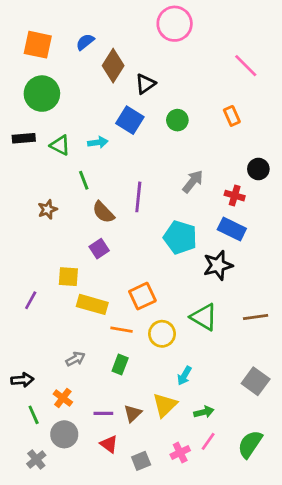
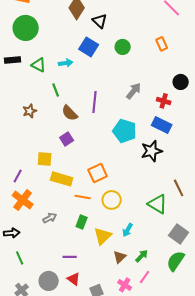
black triangle: (145, 84) -> (100, 21), turned -42
green triangle: (204, 317) -> (158, 204), moved
brown line: (256, 317) -> (179, 188), turned 72
orange cross: (63, 398) -> (23, 200), moved, size x1.5
yellow triangle: (165, 405) -> (103, 236), moved
green arrow: (204, 412) -> (142, 256), turned -32
brown triangle: (133, 413) -> (120, 257), moved
gray circle: (64, 434) -> (49, 281), moved
green semicircle: (250, 444) -> (176, 261), moved
pink cross: (180, 452) -> (125, 285), turned -32

